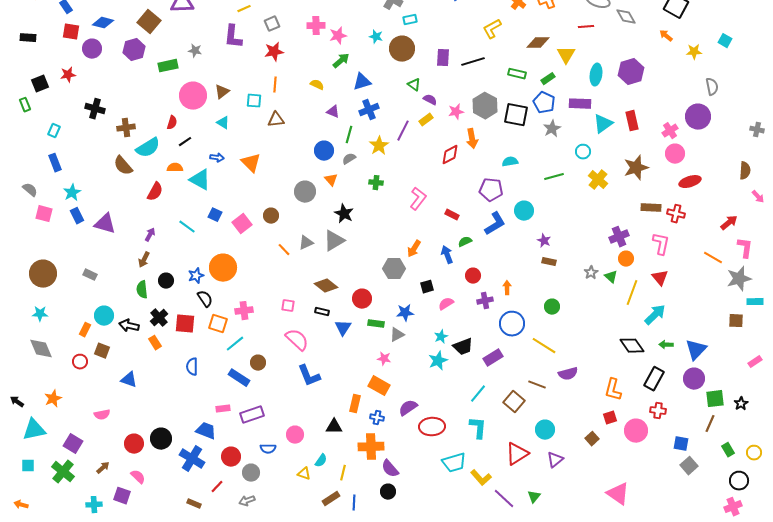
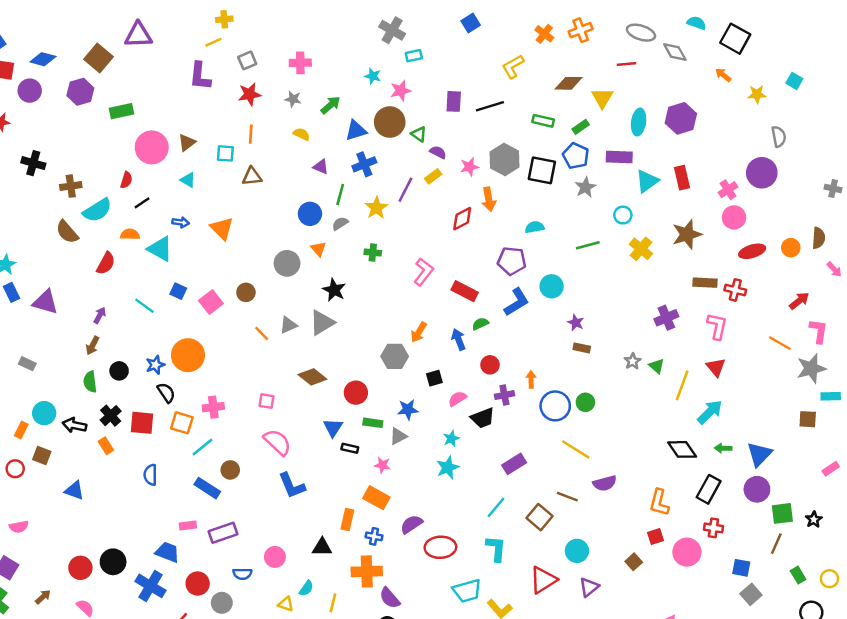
pink star: (338, 36) -> (401, 91), moved
brown circle: (402, 49) -> (390, 122), moved
gray star: (195, 51) -> (293, 99), moved
red rectangle: (452, 215) -> (465, 291), size x1.5
orange circle: (626, 259) -> (791, 248), moved
black rectangle: (322, 312) -> (350, 448), moved
blue circle: (512, 324) -> (555, 406), moved
black trapezoid: (463, 347) -> (483, 418), moved
pink semicircle: (102, 415) -> (19, 527), moved

